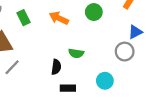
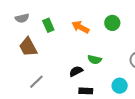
gray line: (12, 67) -> (36, 82), moved
black semicircle: (56, 67) -> (76, 71), turned -128

